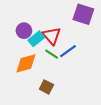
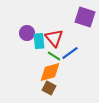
cyan rectangle: (36, 39) -> (39, 41), turned -56
orange diamond: (26, 63) -> (50, 72), moved

